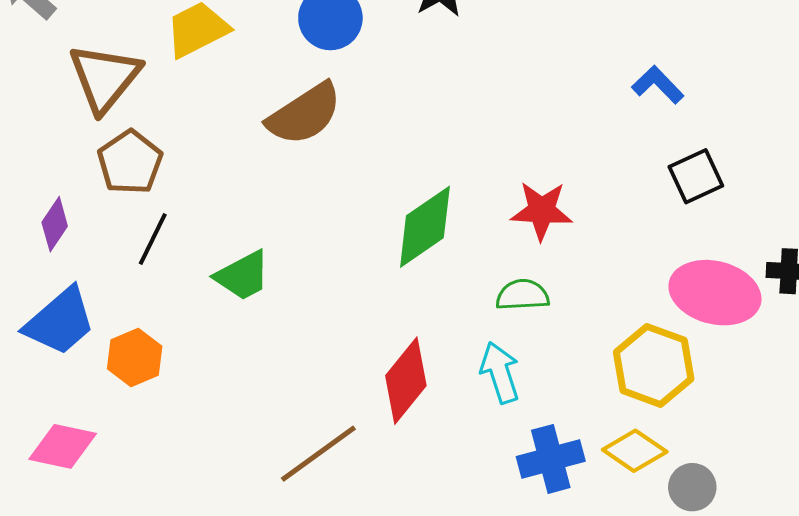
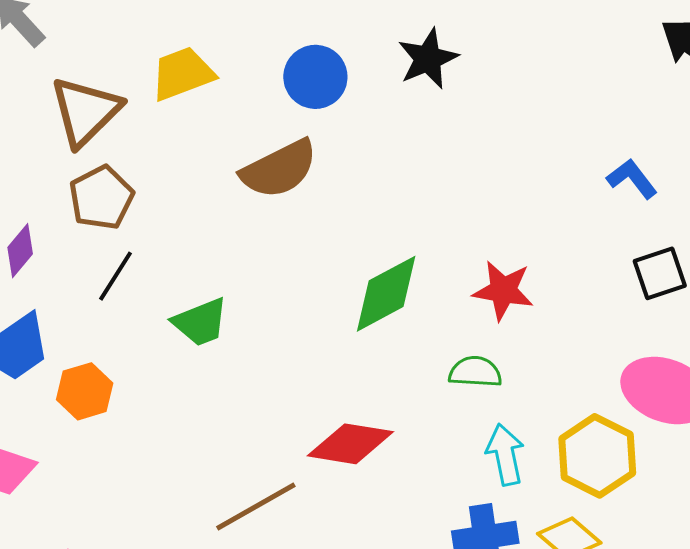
cyan arrow: (500, 373) -> (505, 455), moved
red diamond: (406, 381) -> (350, 444), turned 54

